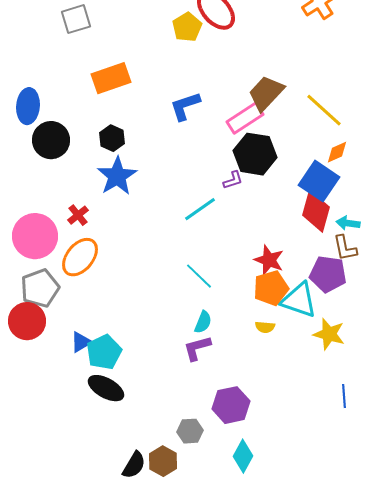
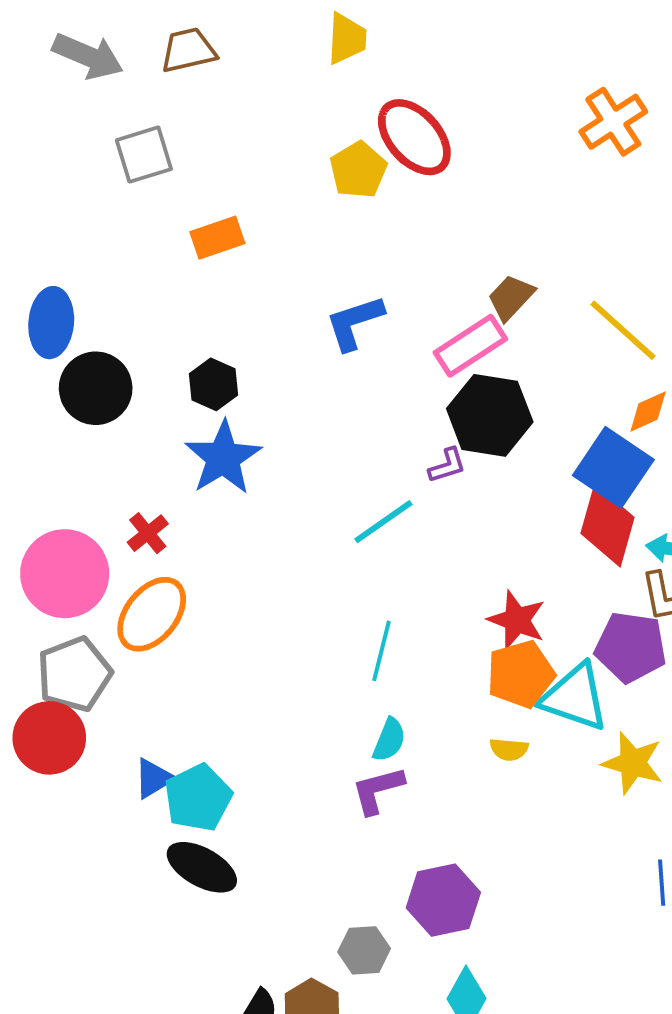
orange rectangle: (111, 78) -> (217, 238), moved, size x0.7
brown trapezoid: (266, 93) -> (511, 297), size x0.7
cyan line: (199, 276) -> (382, 651), turned 60

